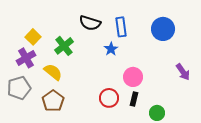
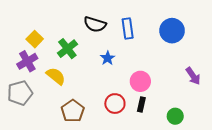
blue star: (111, 49) -> (108, 58), moved
brown pentagon: (53, 101) -> (73, 111), moved
green circle: (157, 113) -> (175, 116), moved

